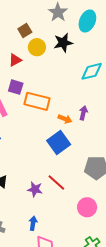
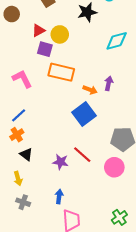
yellow circle: (37, 47) -> (60, 34), moved
purple square: (16, 87) -> (45, 49), moved
pink circle: (87, 207) -> (114, 167), moved

